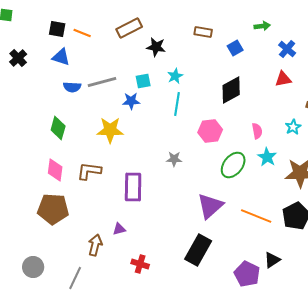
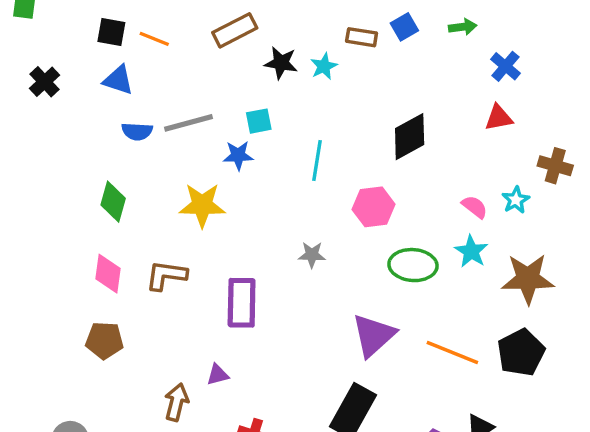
blue square: (235, 48) -> (404, 27), moved
cyan star: (175, 76) -> (324, 66), moved
pink semicircle: (257, 131) -> (475, 207), moved, turned -42
green ellipse: (233, 165) -> (413, 265), turned 56
brown pentagon: (53, 209) -> (105, 340), size x0.7

